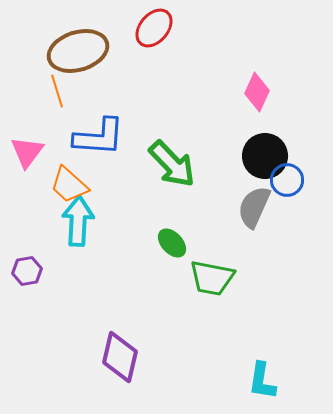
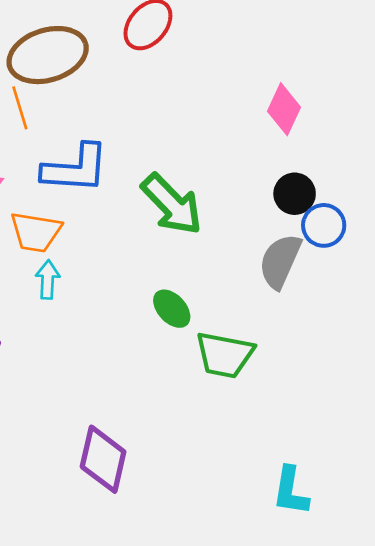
black circle: (265, 156) -> (295, 194), size x0.7
orange trapezoid: (69, 185) -> (36, 232), turned -33
cyan arrow: (78, 221) -> (48, 280), size x0.6

